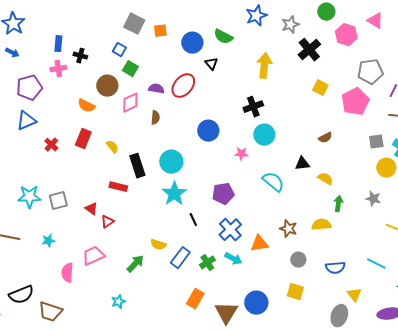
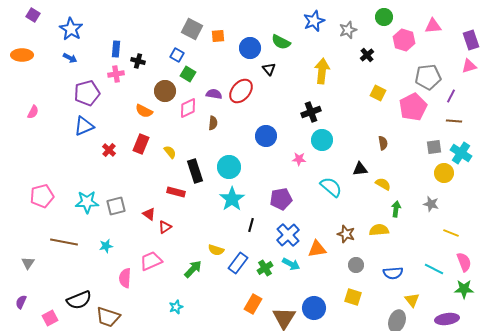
pink triangle: (375, 21) -> (433, 26), turned -36
black cross: (309, 50) -> (367, 55), size x0.6
brown semicircle: (325, 138) -> (383, 143), turned -72
black line: (193, 220) -> (251, 225), turned 40

